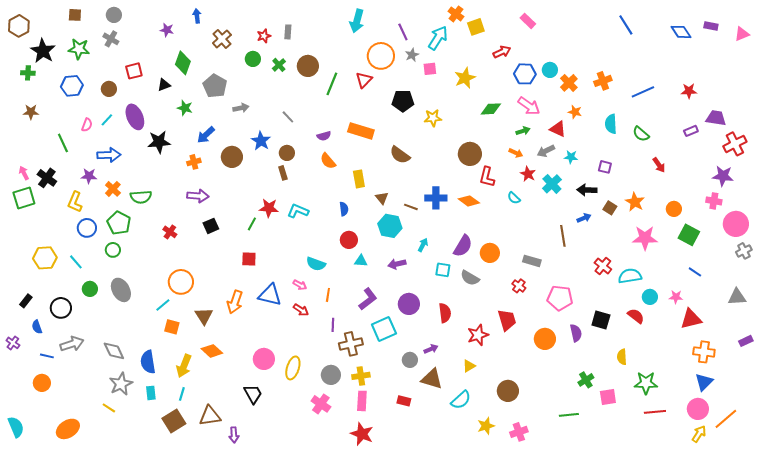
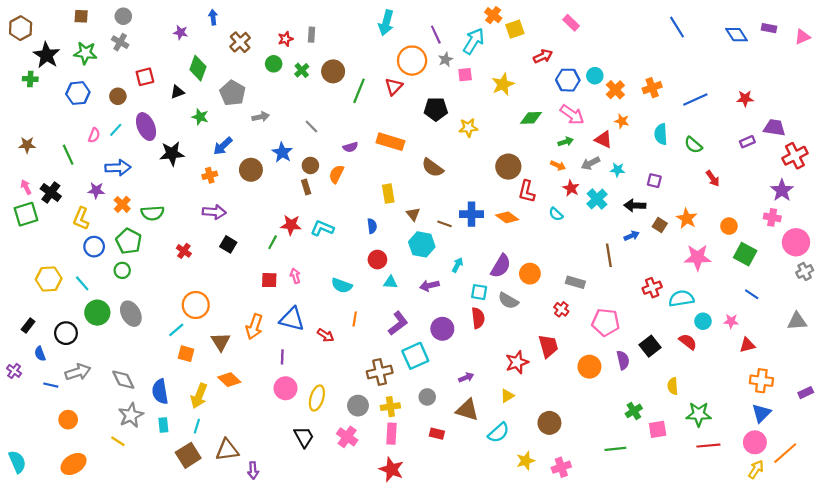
brown star: (31, 112) -> (27, 145), moved
orange semicircle: (328, 161) -> (336, 174), moved, turned 66
purple star: (723, 176) -> (782, 190), turned 30
black square: (211, 226) -> (228, 244), turned -35
red cross: (603, 266) -> (652, 288), turned 30
pink arrow: (300, 285) -> (295, 276), moved, turned -136
green circle: (90, 289) -> (97, 313), size x1.5
red semicircle: (445, 313) -> (478, 318), moved
red triangle: (691, 319) -> (747, 345), size x0.7
black square: (601, 320) -> (650, 346), turned 36
purple line: (333, 325) -> (282, 357), moved
purple rectangle: (746, 341) -> (806, 393), moved
gray circle: (410, 360) -> (427, 397), moved
orange circle: (42, 383) -> (68, 420), moved
black trapezoid: (253, 394) -> (304, 437), moved

